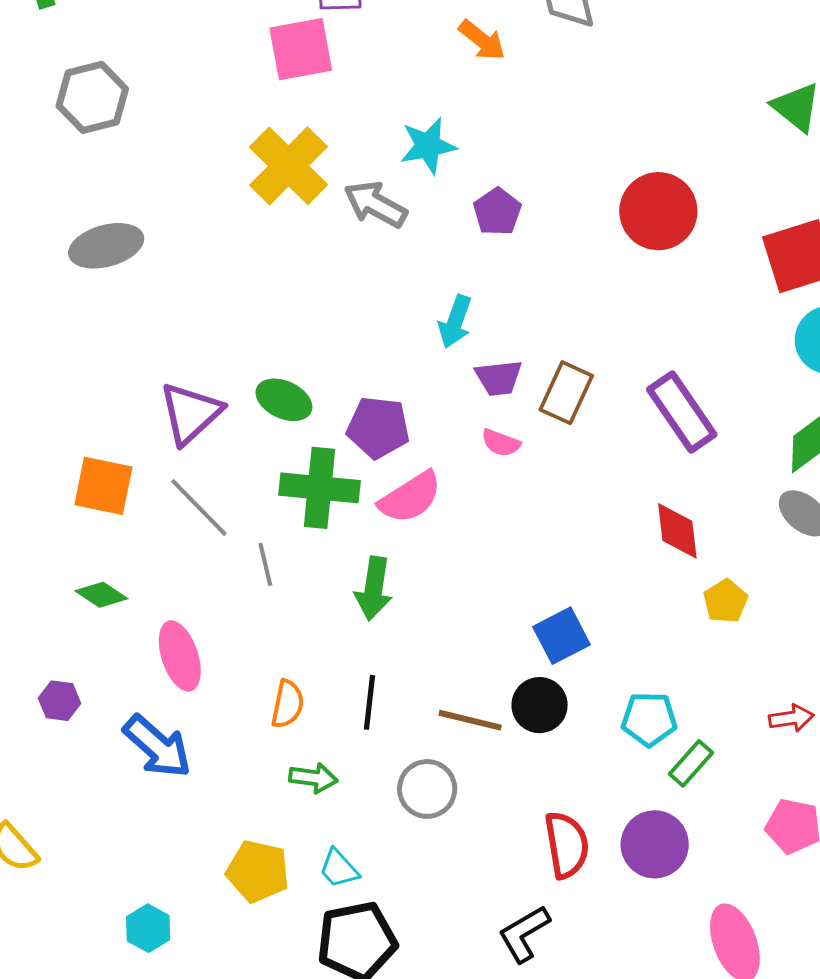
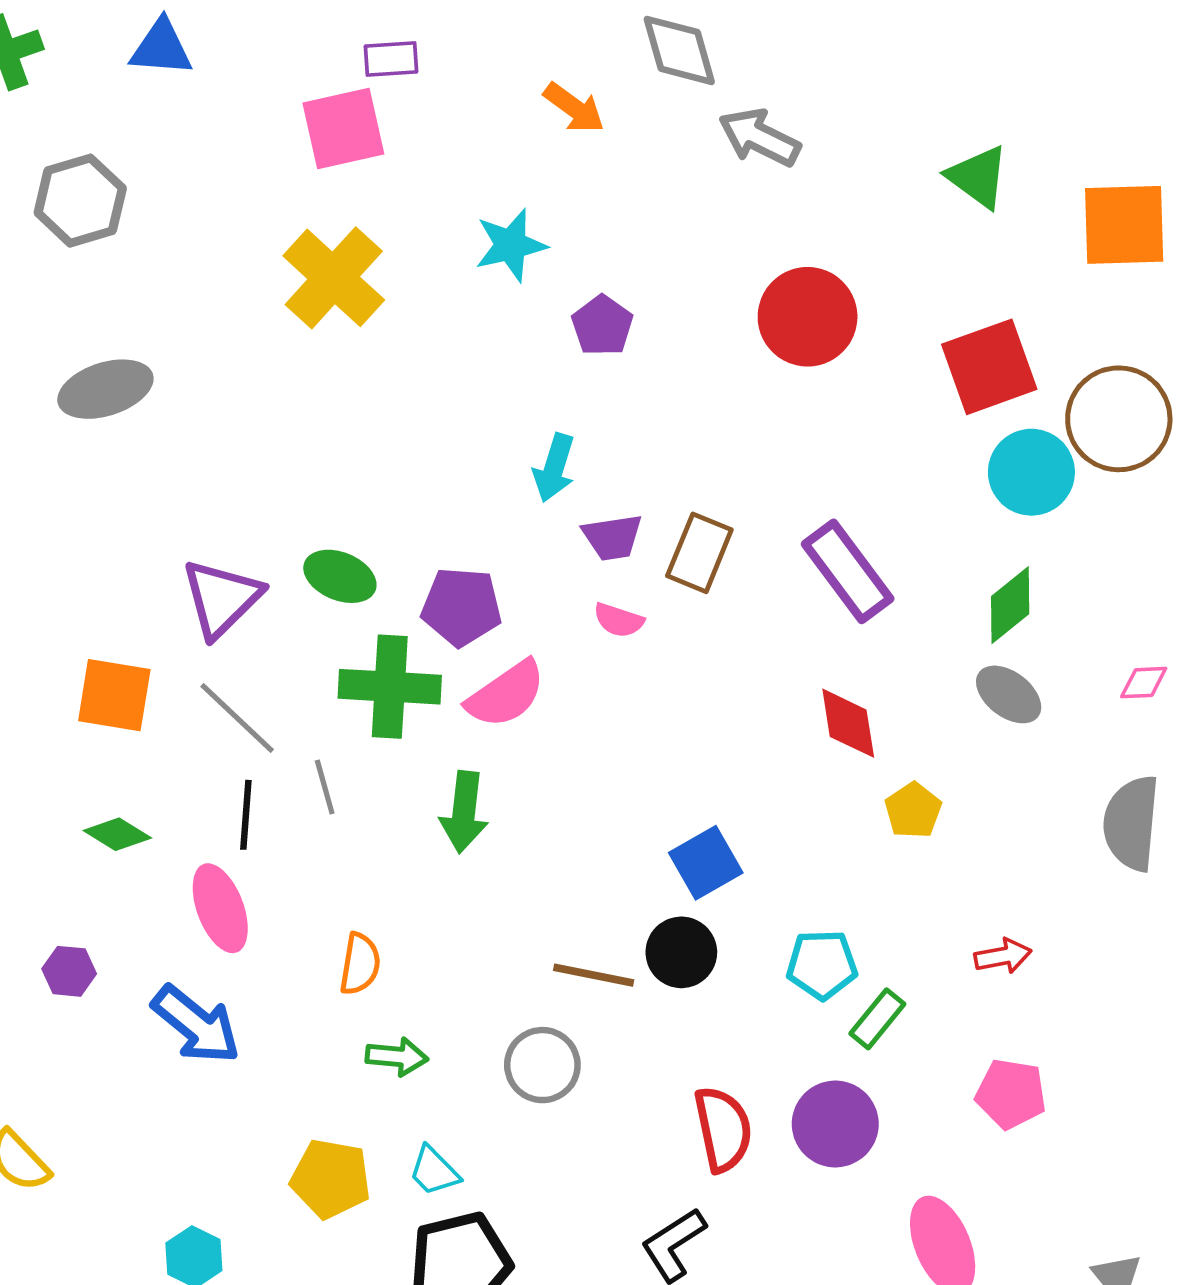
gray arrow: (375, 204) -> (759, 137), moved
black line: (370, 702) -> (246, 815), moved

